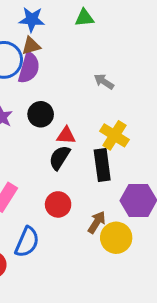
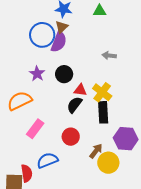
brown triangle: (31, 46) -> (62, 27), turned -32
gray arrow: (104, 82) -> (109, 56), turned -32
yellow cross: (114, 135) -> (102, 92), moved
blue semicircle: (27, 242) -> (47, 160), turned -140

